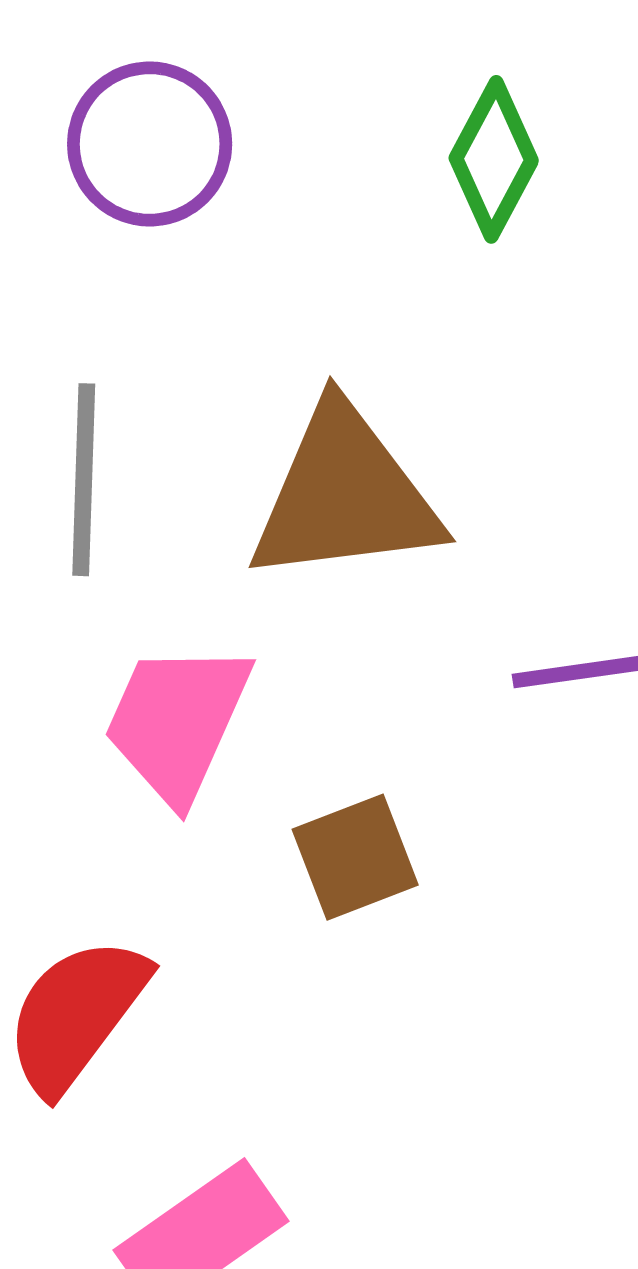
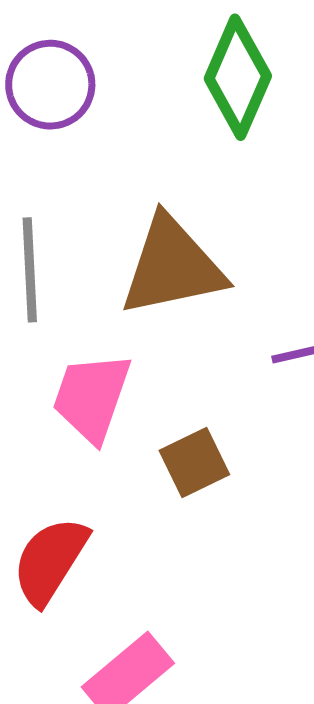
green diamond: (494, 159) -> (238, 77), size x1.4

